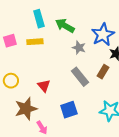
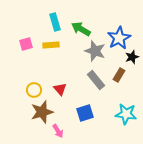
gray star: (79, 48) -> (95, 51), size x1.5
yellow circle: (11, 81) -> (34, 90), moved

